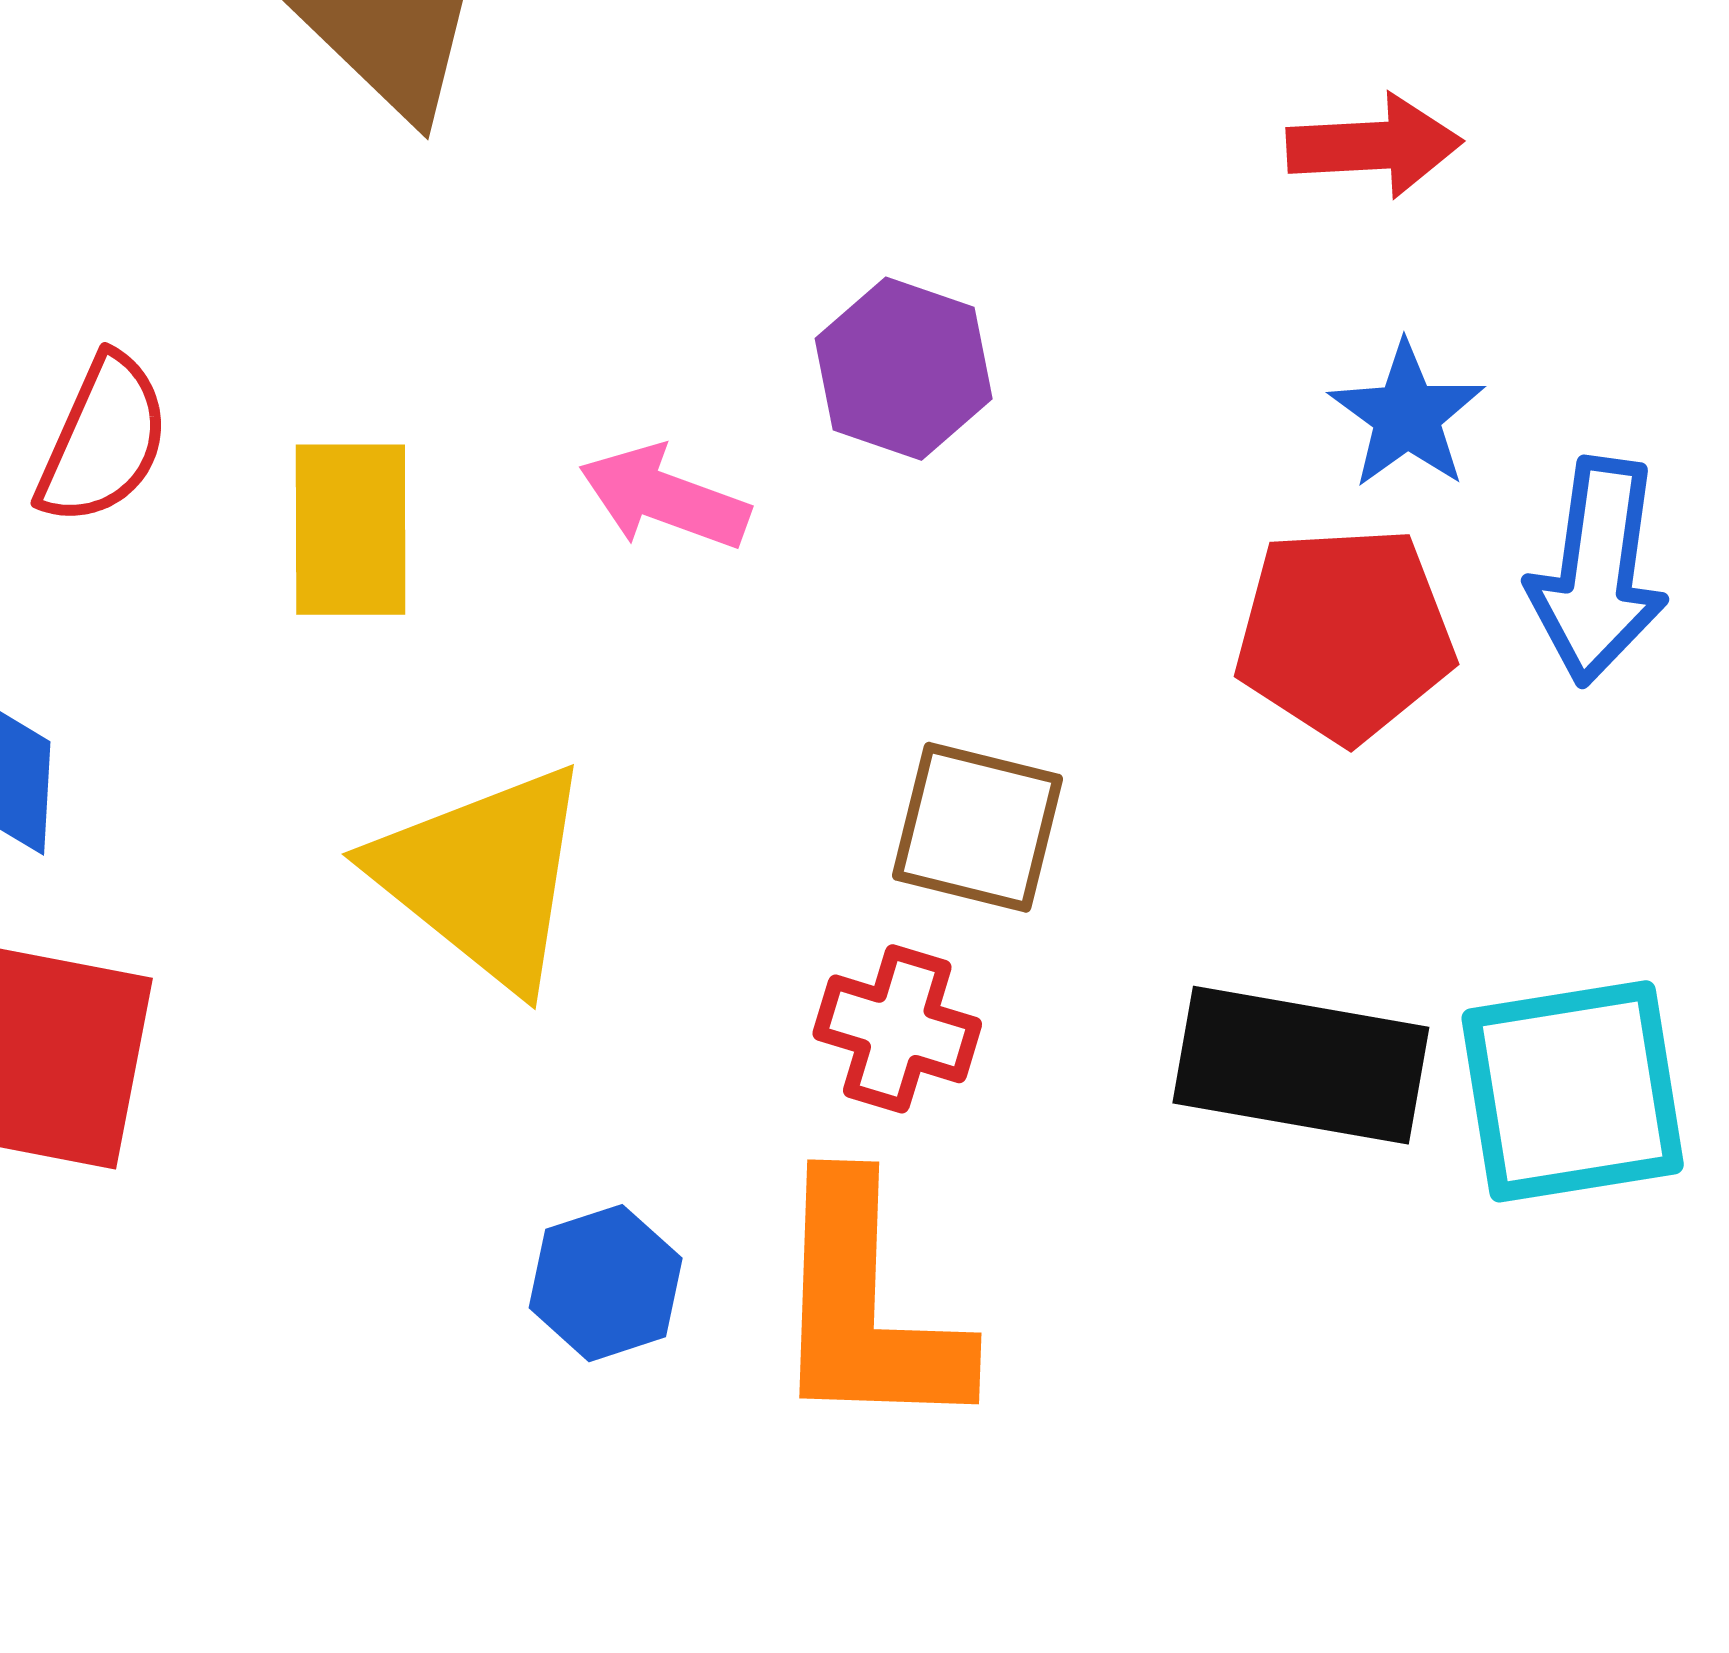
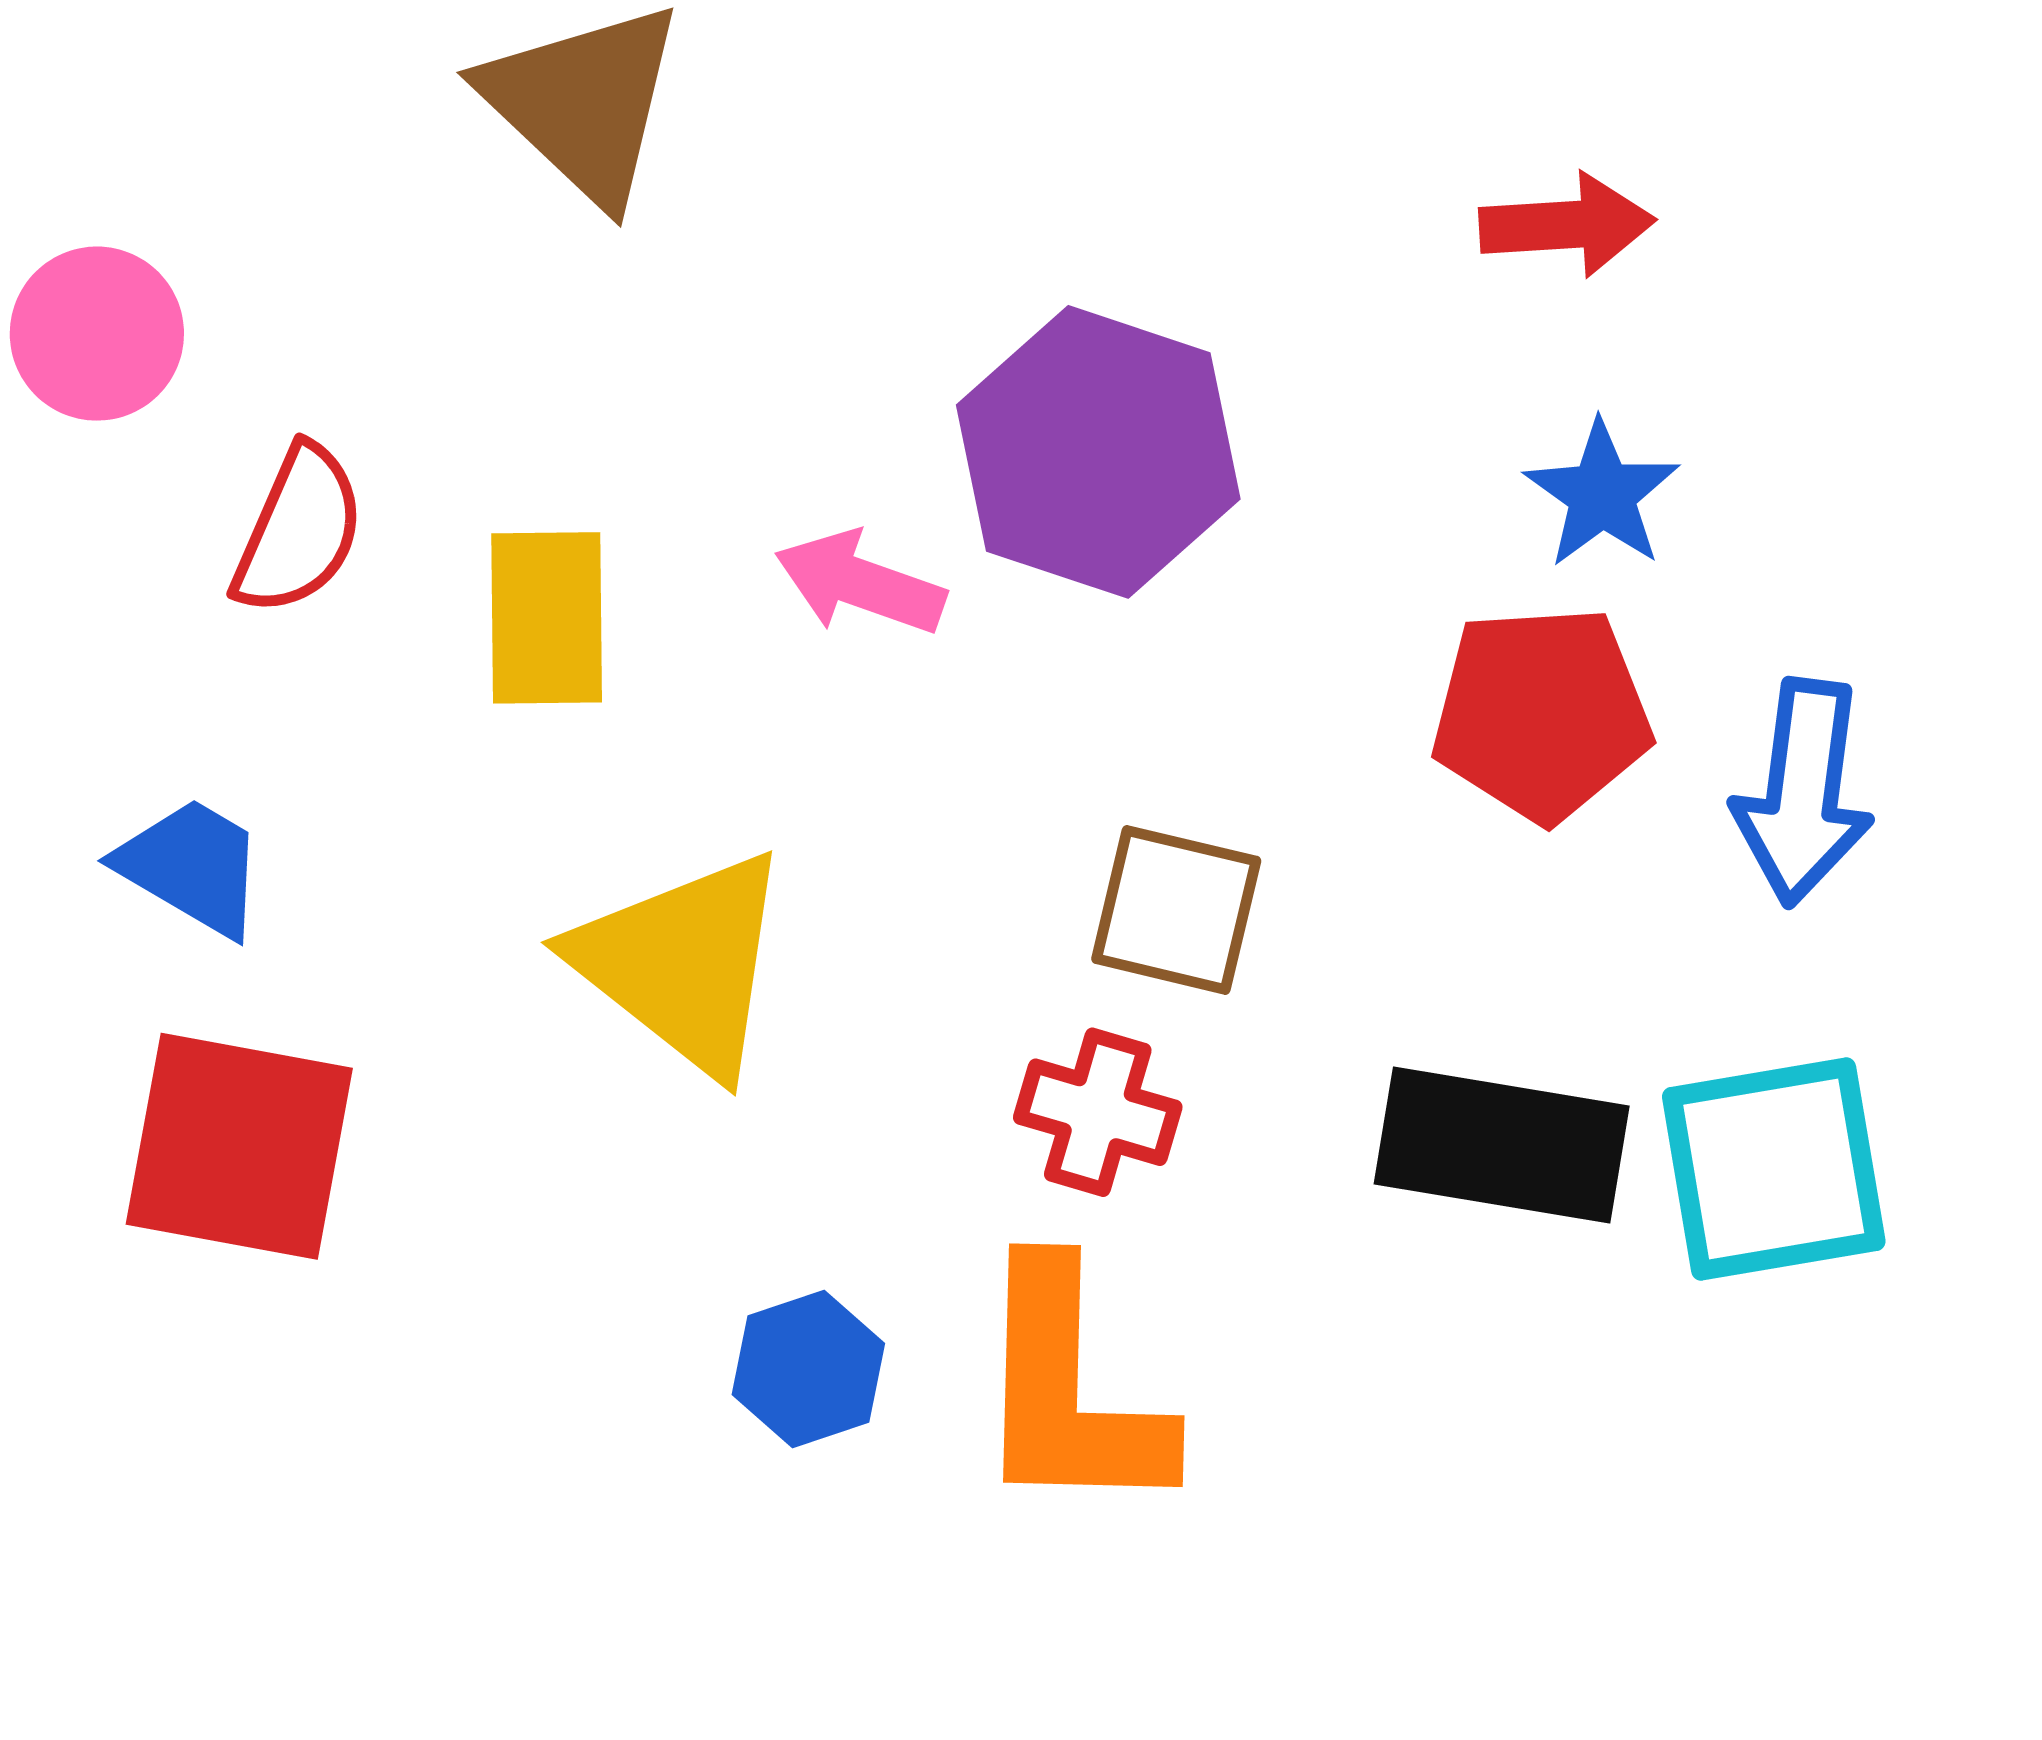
purple hexagon: (904, 369) -> (1098, 452), size x1.6
blue arrow: (1598, 571) -> (1803, 792), moved

